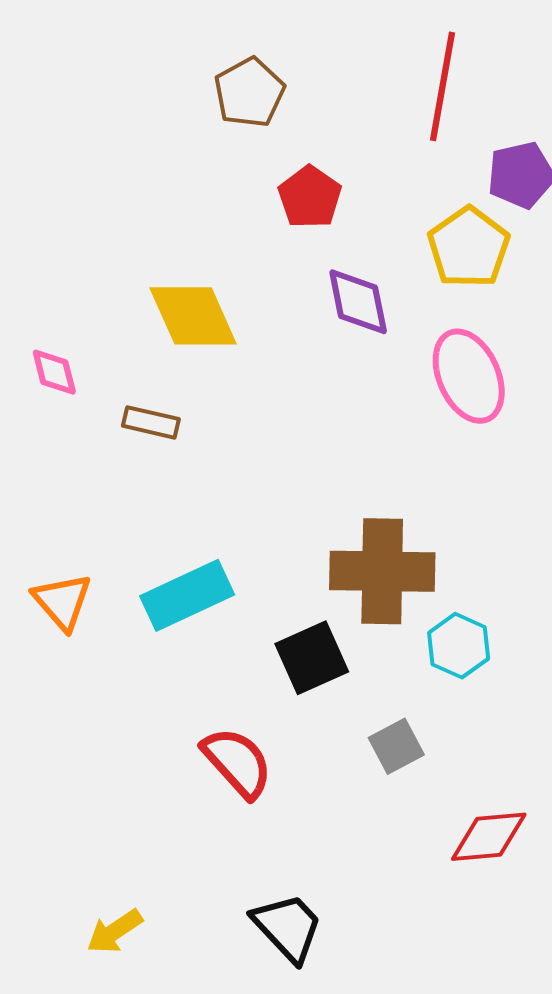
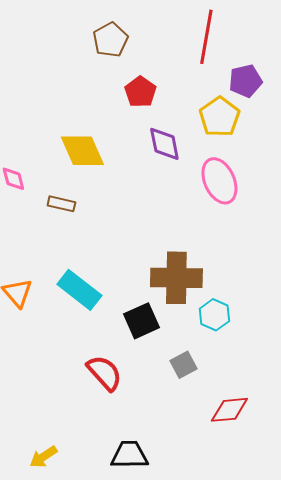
cyan rectangle: (187, 595) -> (79, 290), turned 63
black trapezoid: (288, 927) -> (129, 455), turned -48

